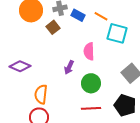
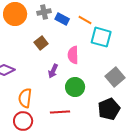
brown square: (53, 27) -> (41, 43), moved
black pentagon: (125, 105) -> (109, 109), turned 30
red line: (91, 108) -> (60, 112), moved

